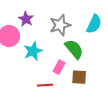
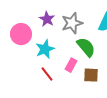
purple star: (26, 19) -> (47, 19), moved
red line: (45, 85) -> (47, 74), moved, turned 56

